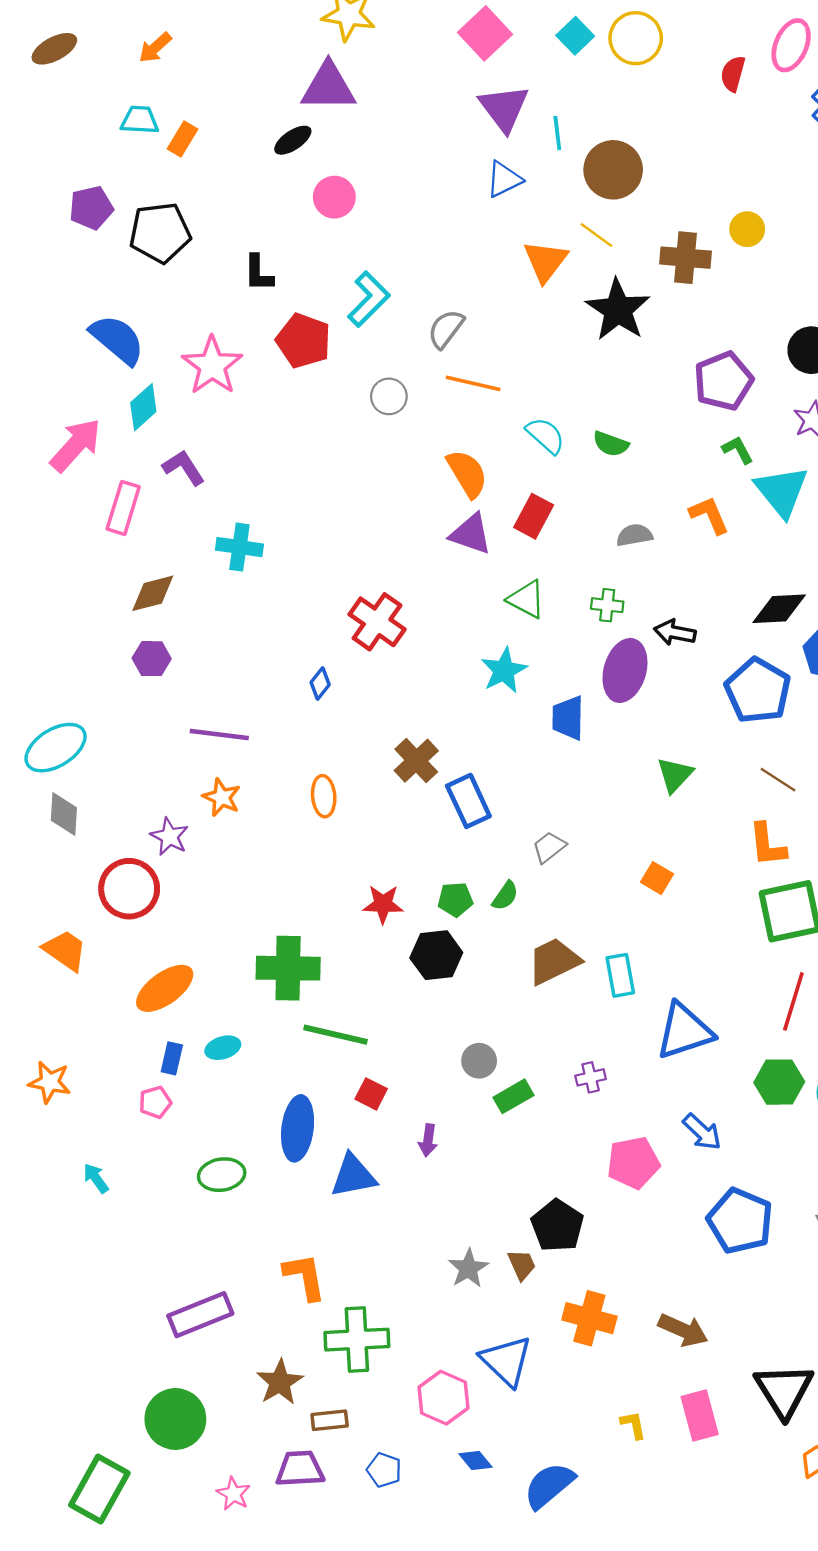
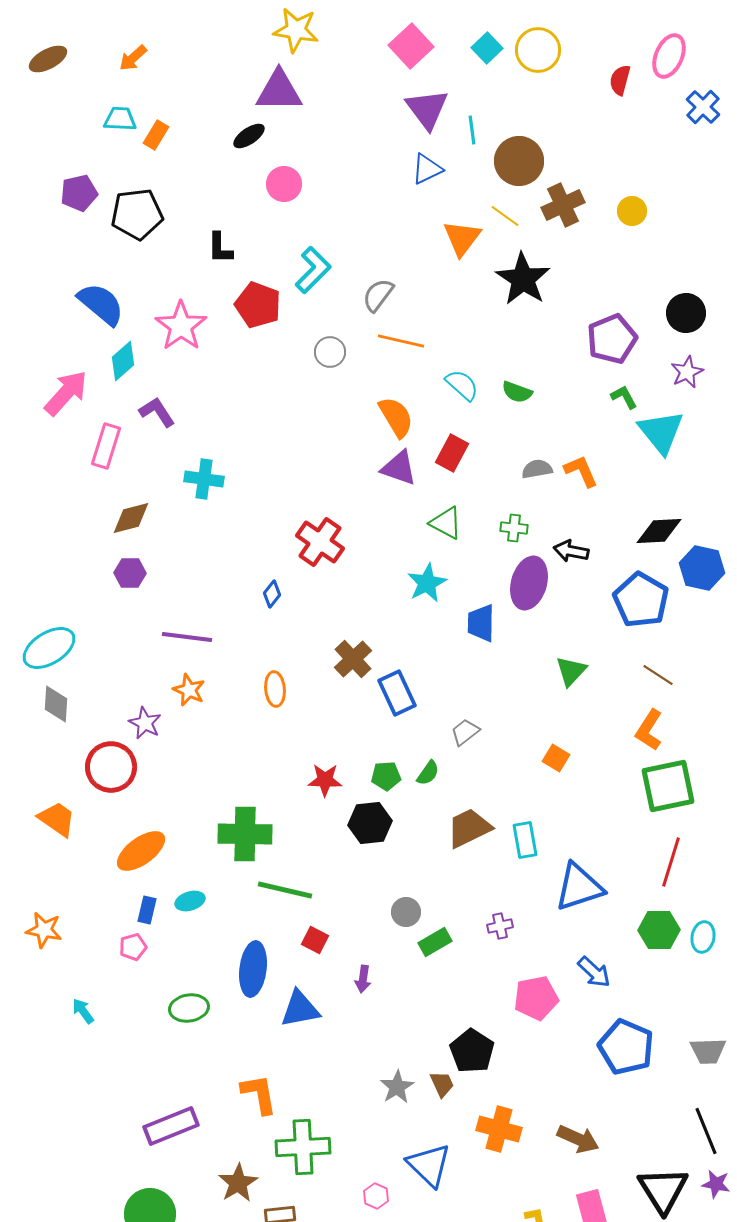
brown cross: (685, 258) -> (563, 205), moved, turned -30
orange L-shape: (709, 515) -> (581, 471), moved
orange L-shape: (767, 845) -> (649, 730), turned 39
pink hexagon: (443, 1398) -> (376, 1196), size x0.6

